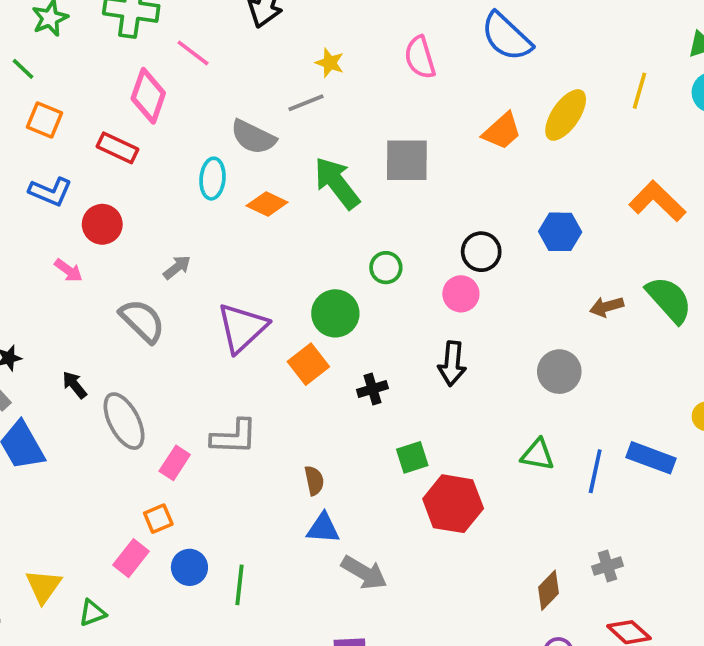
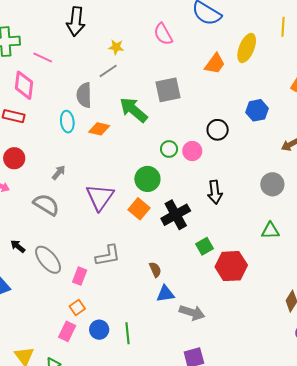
gray semicircle: (253, 137) -> (84, 95), turned 75
pink circle: (461, 294) -> (192, 151), moved
black cross: (372, 389) -> (176, 215), size x1.8

